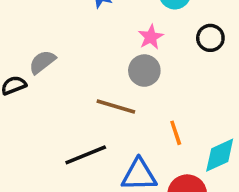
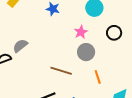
gray circle: (144, 71) -> (86, 52), moved
orange line: (176, 133) -> (98, 77), moved

